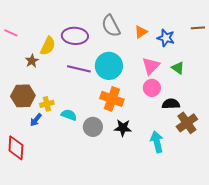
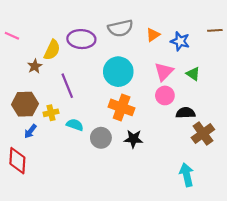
gray semicircle: (111, 26) -> (120, 28), turned -75
purple line: (79, 69) -> (67, 86), moved, turned 55
blue arrow: (36, 120) -> (30, 131), moved
cyan arrow: (157, 142) -> (187, 175), moved

